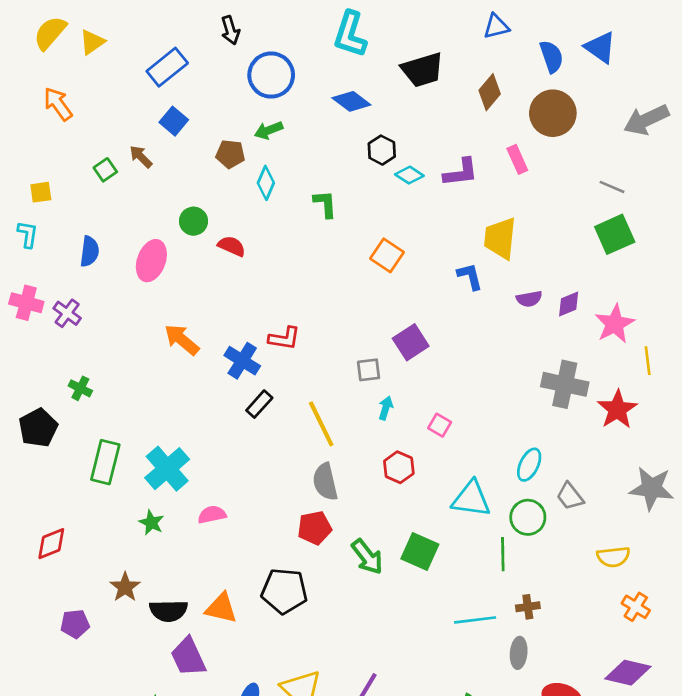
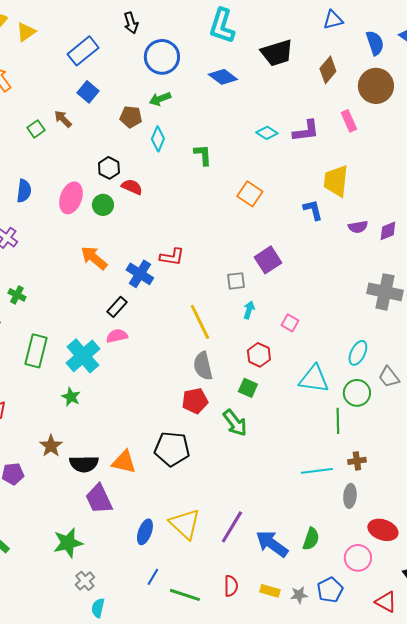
black hexagon: (382, 150) -> (109, 168), moved
green circle: (193, 221) -> (103, 205), moved
black rectangle: (259, 404) -> (117, 307), moved
pink semicircle: (212, 515) -> (117, 336), moved
green square: (420, 552) -> (248, 388), moved, size x0.7

